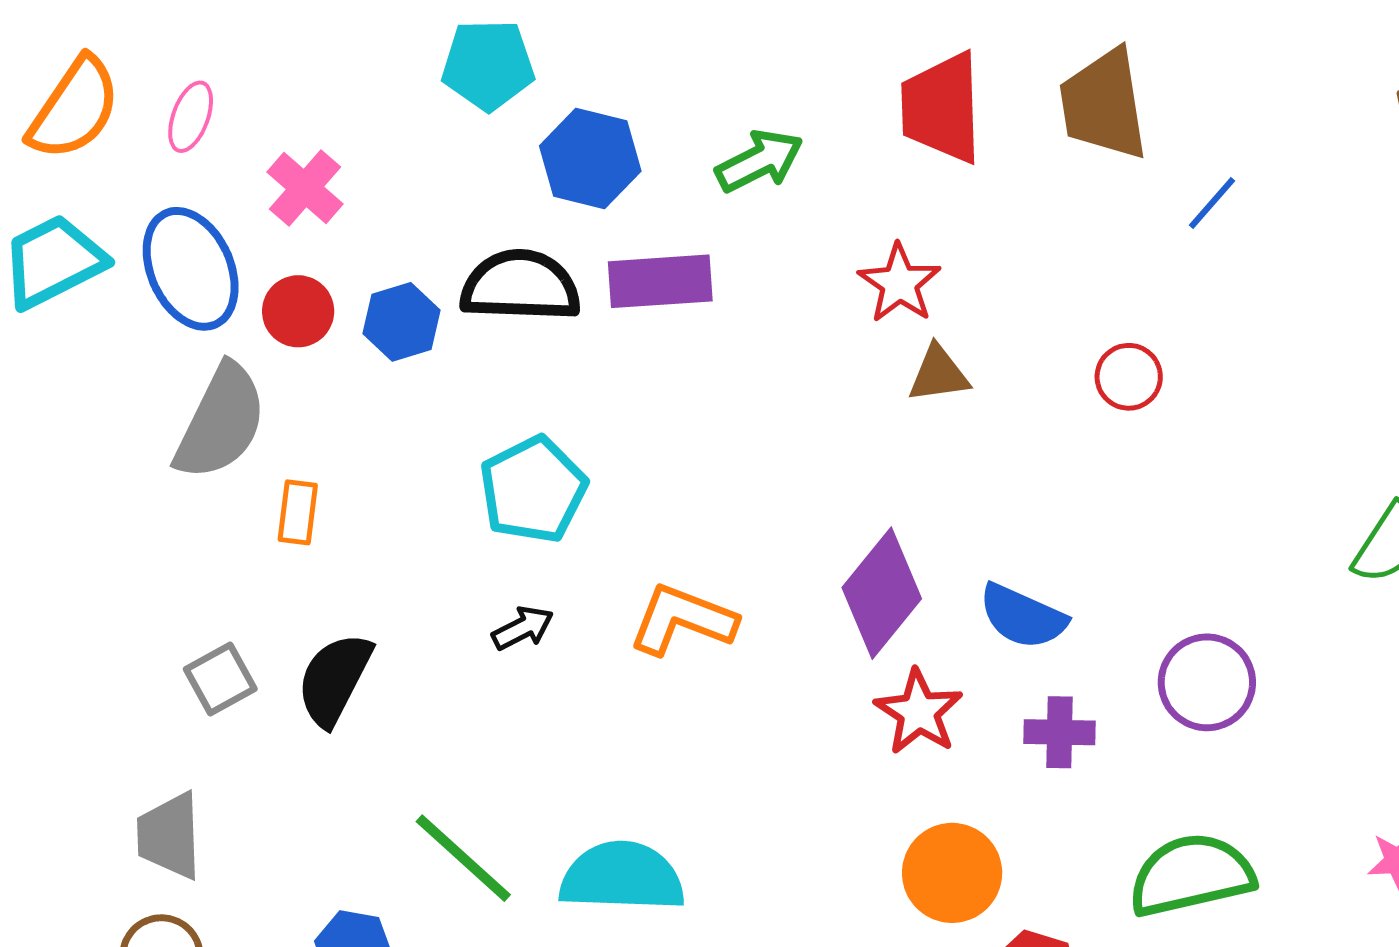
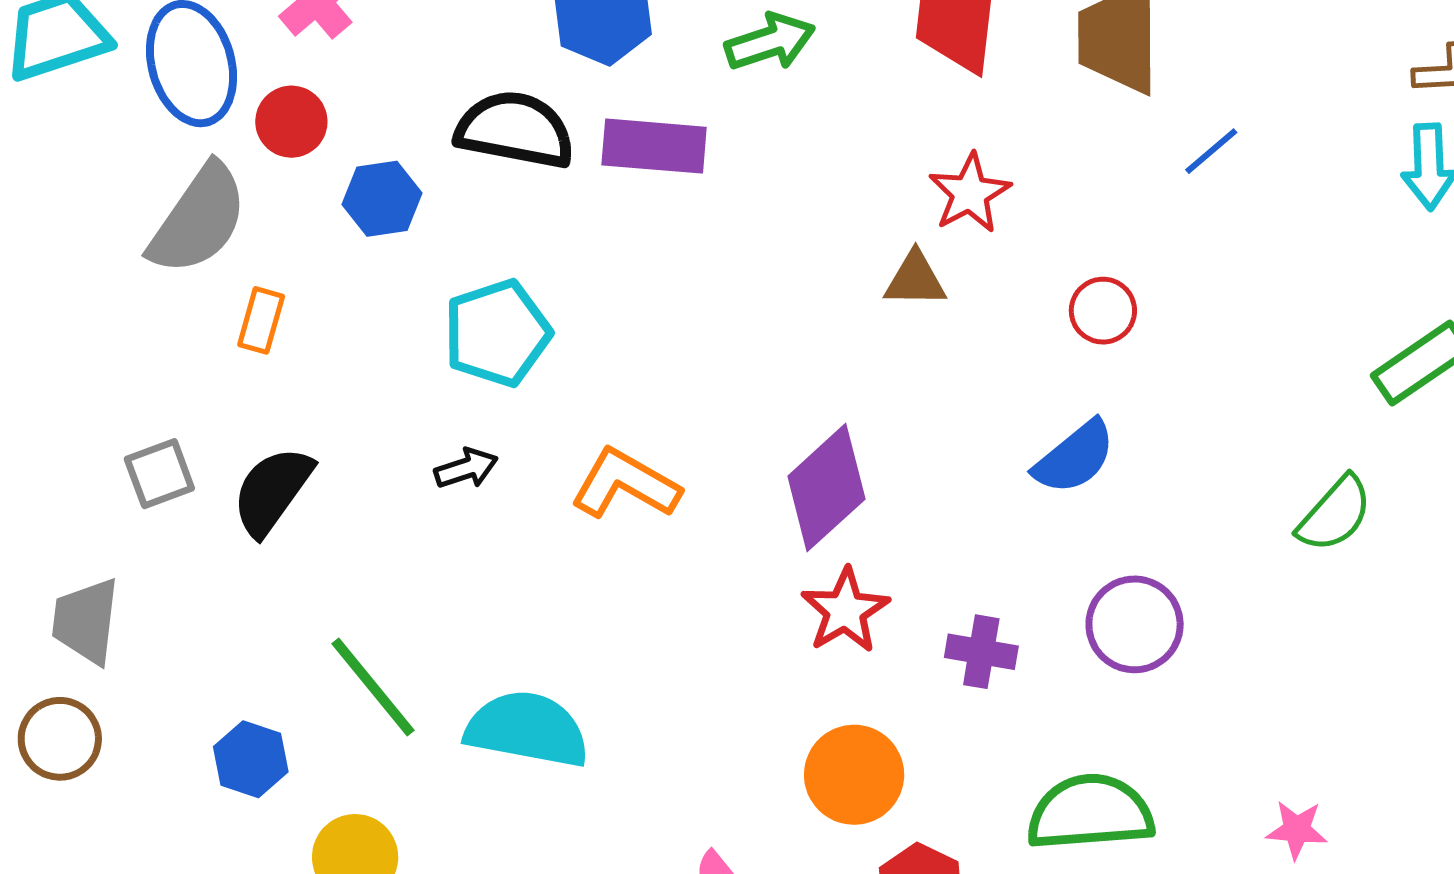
red star: (899, 283) -> (970, 193), moved
blue hexagon: (401, 322) -> (382, 199), moved
blue semicircle: (1023, 616) -> (1075, 457), moved, turned -72

